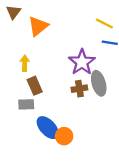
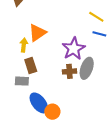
orange triangle: (38, 26) -> (37, 33), moved
gray ellipse: (99, 83) -> (87, 68), turned 30

